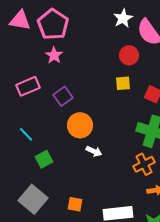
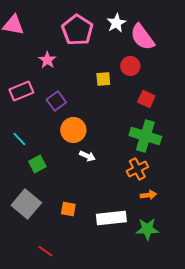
pink pentagon: (53, 24) -> (77, 30), moved
red circle: (129, 55) -> (130, 66), moved
yellow square: (123, 83) -> (103, 79), moved

